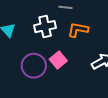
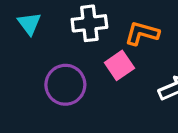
pink square: (58, 60) -> (119, 65), moved

